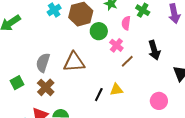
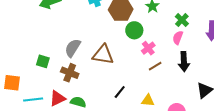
pink semicircle: (126, 23) -> (178, 38), moved
green square: (17, 83) -> (43, 61), turned 32
brown cross: (46, 87) -> (70, 73), turned -36
yellow triangle: (116, 90) -> (148, 100), moved

